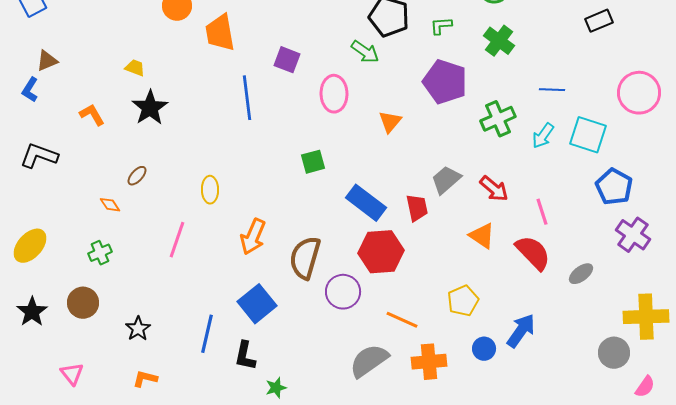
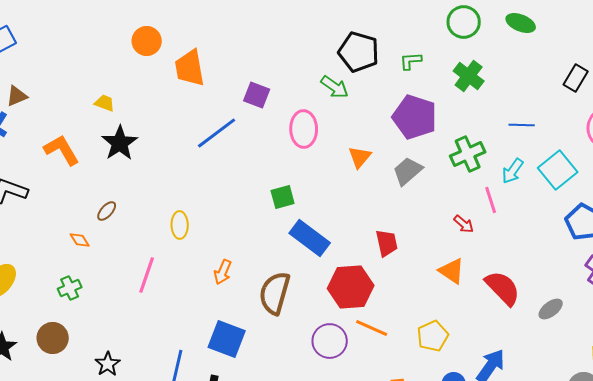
black rectangle: (599, 21) -> (576, 78), moved, turned -36
blue line: (247, 98) -> (217, 133), turned 60
orange L-shape: (92, 115) -> (62, 150), size x1.4
cyan square: (588, 135) -> (558, 170), turned 33
gray trapezoid: (446, 180) -> (408, 171), moved
red arrow: (494, 189) -> (464, 224), size x0.7
blue rectangle: (366, 203) -> (310, 238), moved
pink line: (542, 212) -> (491, 200), moved
orange arrow: (253, 237) -> (223, 272), size x0.7
purple circle: (343, 292) -> (330, 341), moved
blue square: (257, 304) -> (227, 339), turned -30
orange line: (402, 320) -> (372, 328), moved

